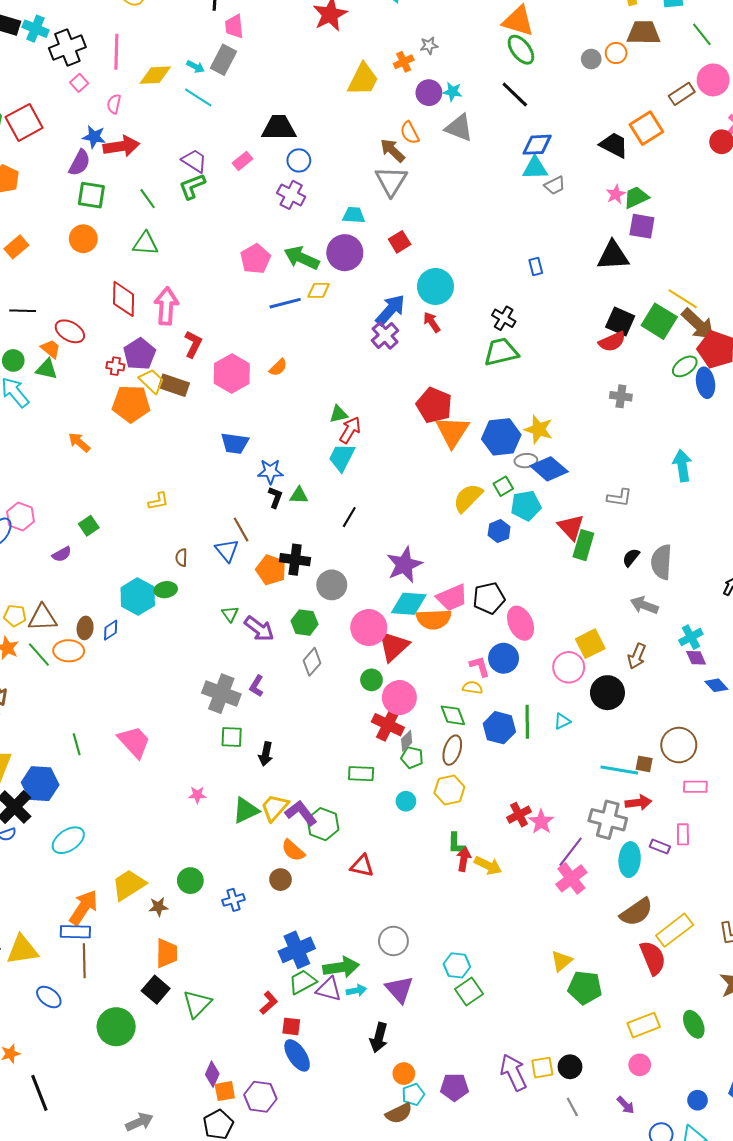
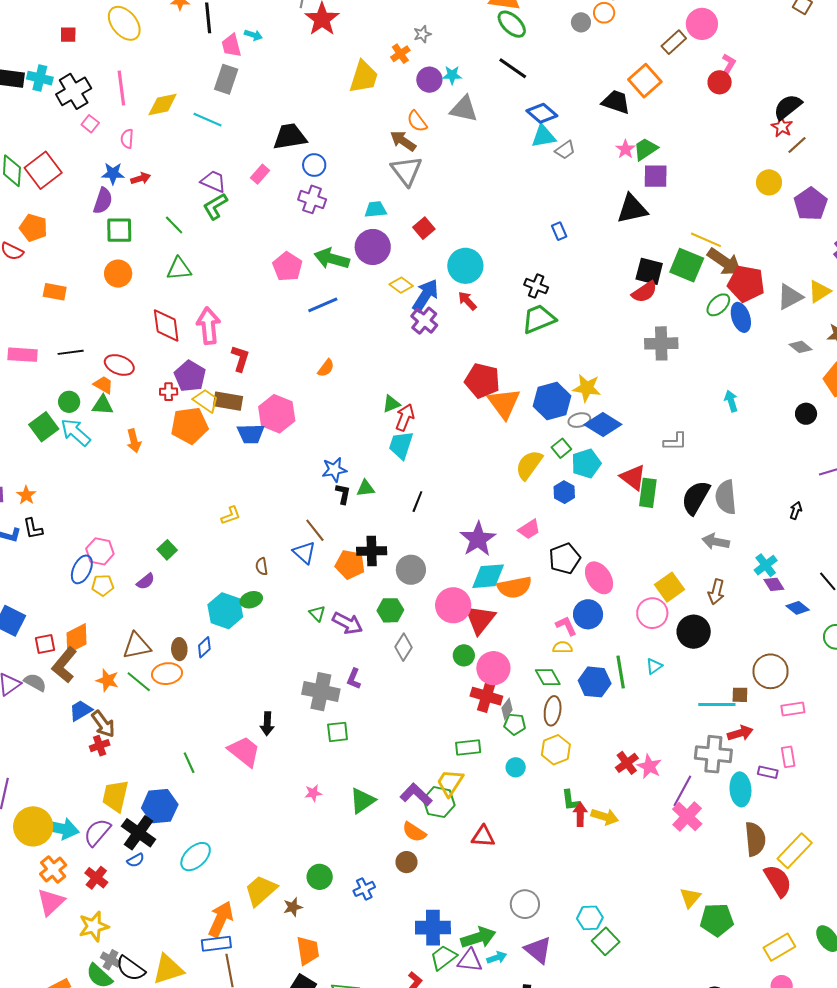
cyan arrow: (196, 67) -> (253, 35), moved
blue diamond: (537, 145) -> (542, 113), turned 52
red arrow: (121, 146) -> (141, 178), size x0.6
orange rectangle: (16, 247) -> (55, 292), turned 60
yellow diamond: (319, 290) -> (401, 285), moved, turned 45
pink hexagon: (232, 373) -> (277, 414), moved
gray cross: (621, 396) -> (661, 343), size x1.5
orange arrow: (79, 442) -> (134, 441), moved, turned -135
blue trapezoid: (235, 443) -> (251, 434), moved
cyan arrow: (682, 466) -> (731, 401), size x0.7
black semicircle: (631, 558) -> (696, 498), size x1.8
pink trapezoid: (452, 598) -> (529, 529), moved, size x0.7
yellow pentagon: (15, 616) -> (103, 585), moved
black arrow: (266, 754) -> (267, 724), moved
yellow trapezoid: (275, 808) -> (450, 783), moved
brown semicircle: (636, 912) -> (755, 839), turned -52
blue cross: (297, 950) -> (433, 928), turned 32

